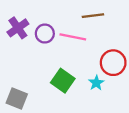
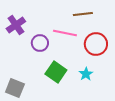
purple circle: (45, 34) -> (40, 43), moved
red circle: (113, 63) -> (96, 44), moved

